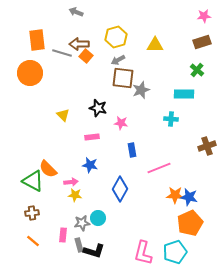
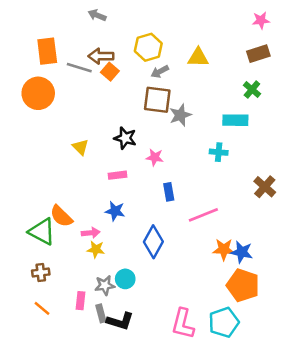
gray arrow: (118, 60) -> (160, 72), moved
brown cross: (207, 146) -> (265, 187), turned -30
orange pentagon: (190, 223) -> (243, 285), turned -30

